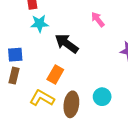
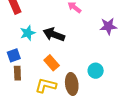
cyan star: (39, 24) -> (28, 33), moved
orange rectangle: (55, 74) -> (52, 63), turned -56

